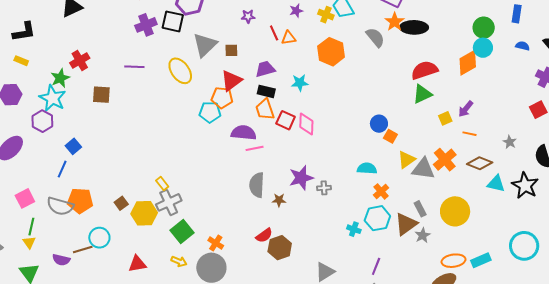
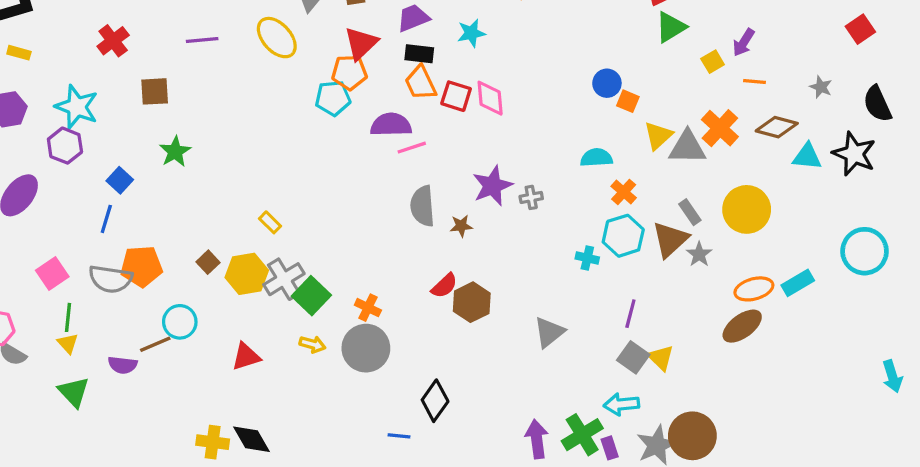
green star: (60, 78) -> (175, 152), moved
gray cross: (169, 202) -> (284, 279), moved

